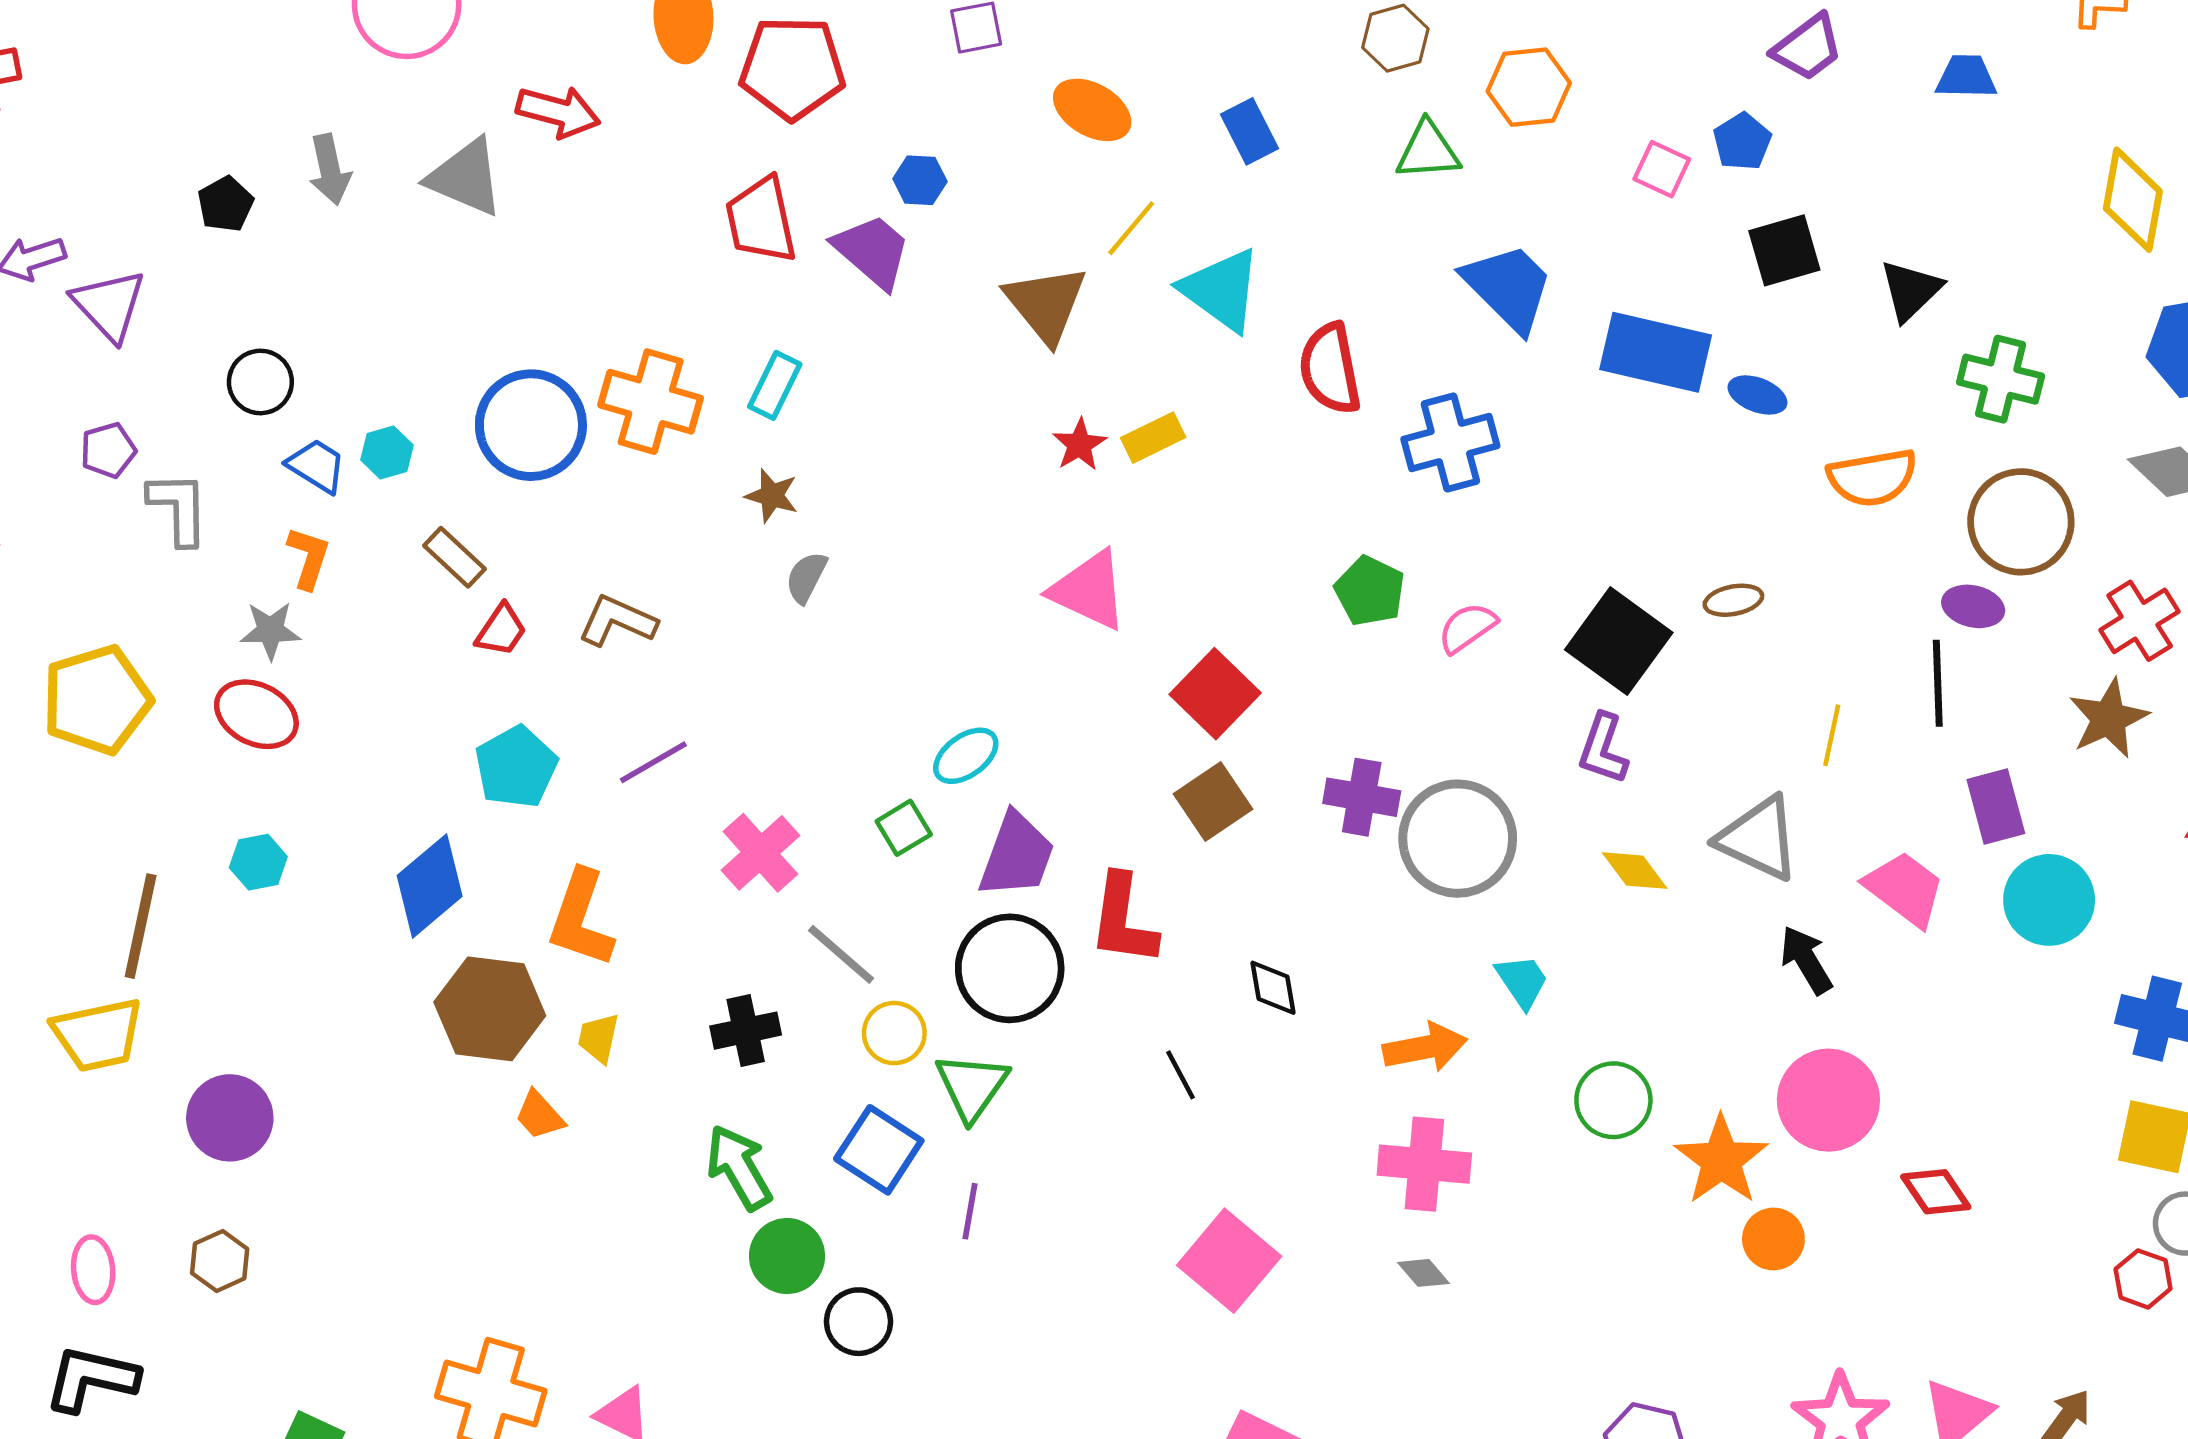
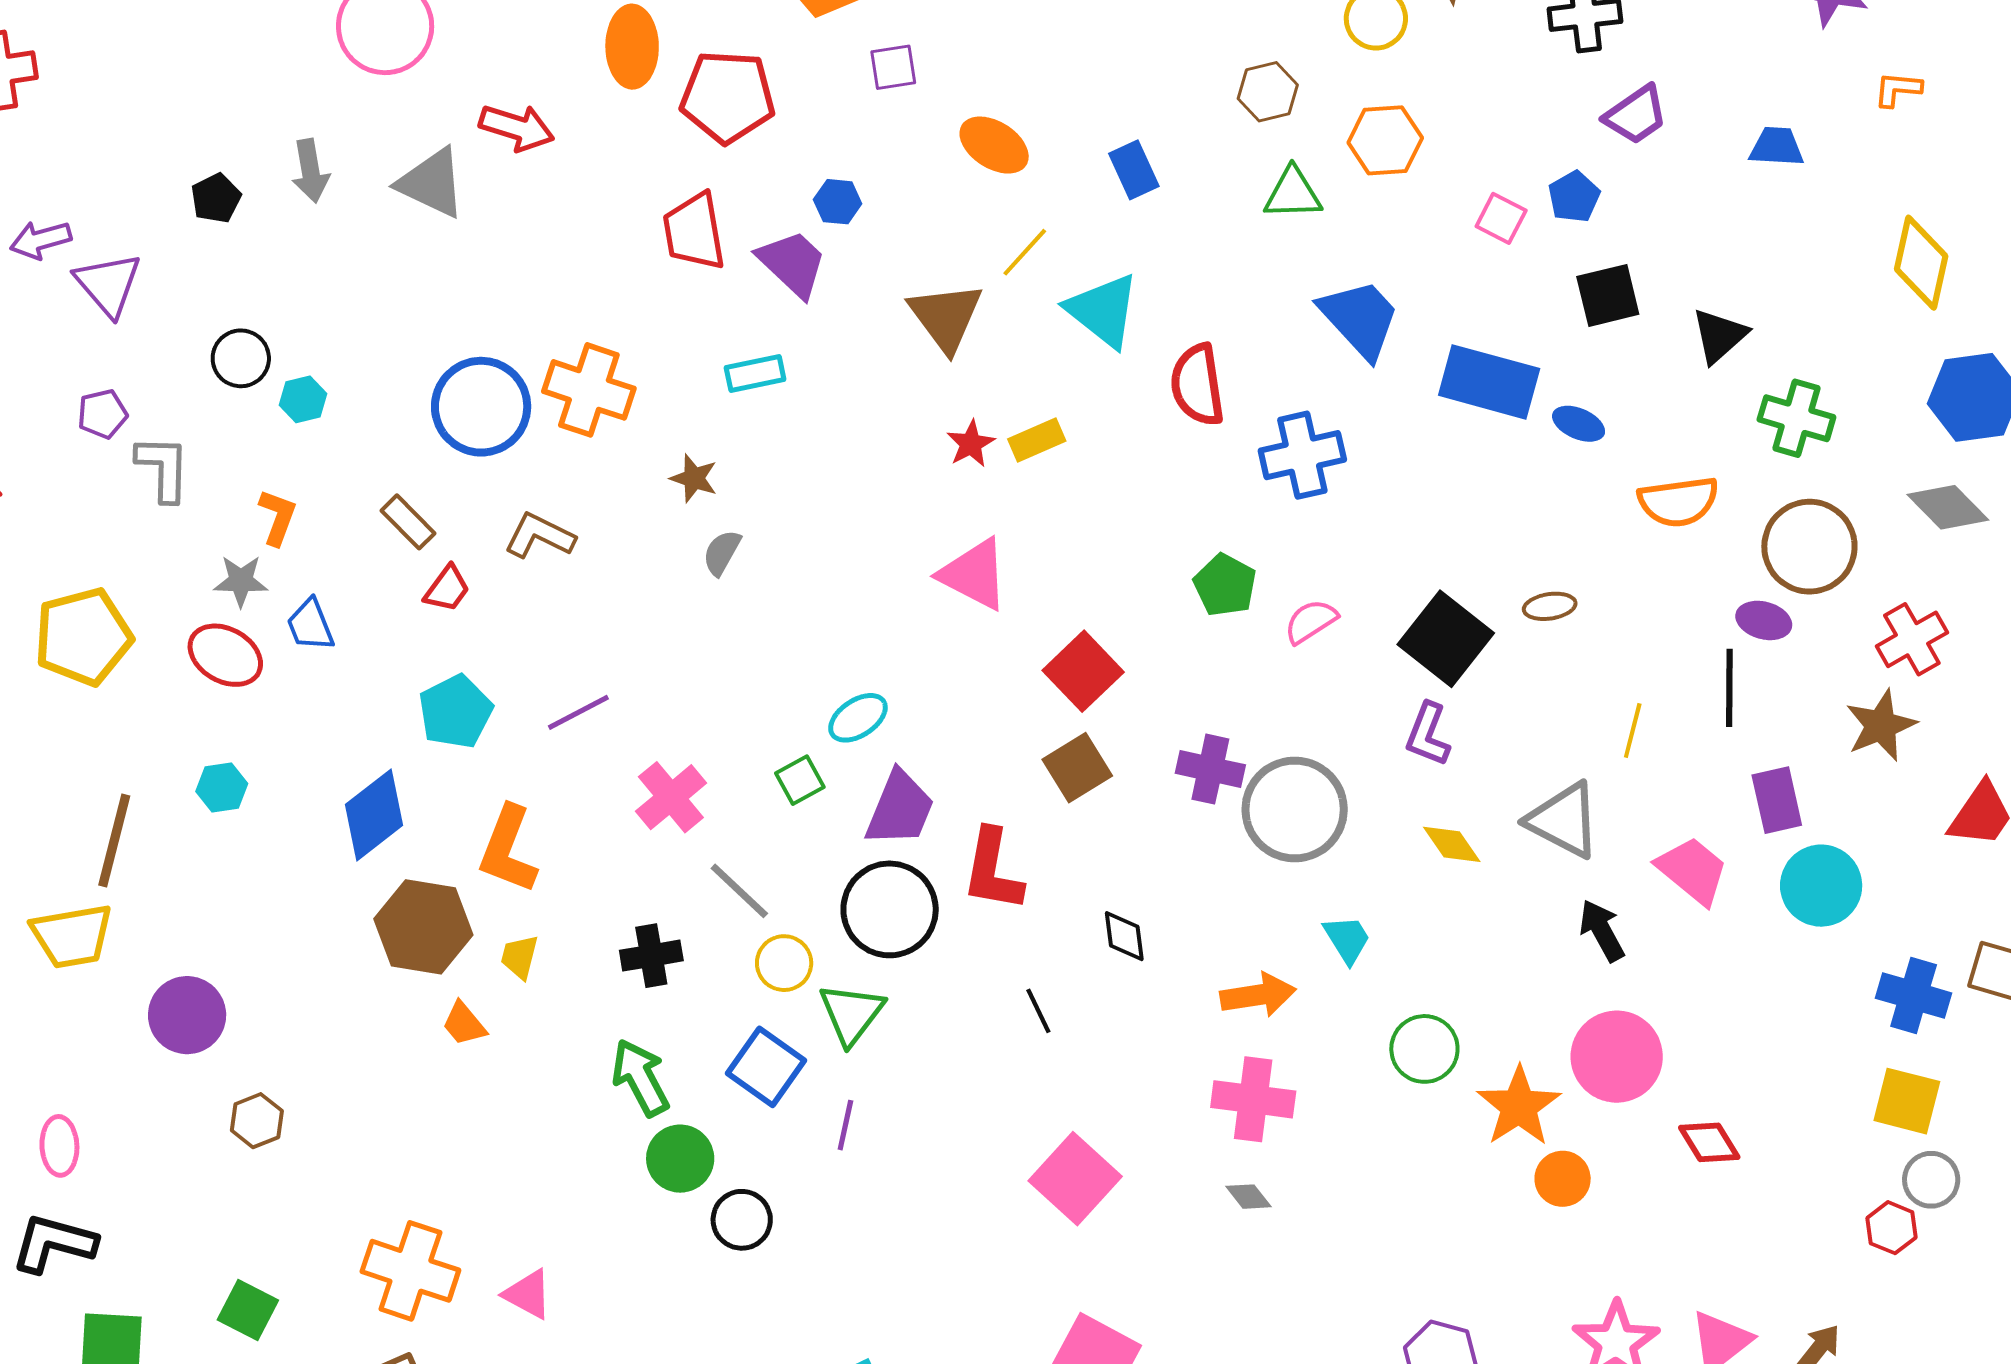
cyan rectangle: (775, 385) -> (755, 373), moved, turned 50
cyan hexagon: (387, 452) -> (303, 399), moved
blue trapezoid: (317, 466) -> (310, 625), moved, turned -146
brown L-shape: (617, 621) -> (540, 536), moved
brown hexagon: (220, 1261) -> (257, 1121), moved

